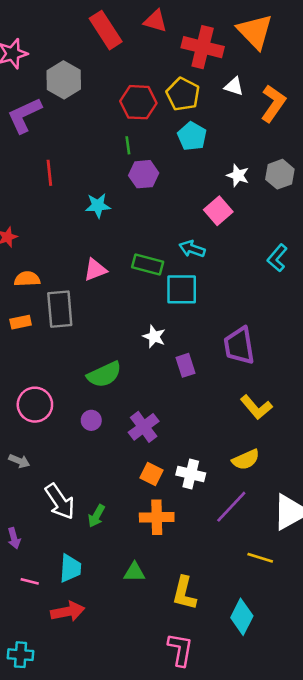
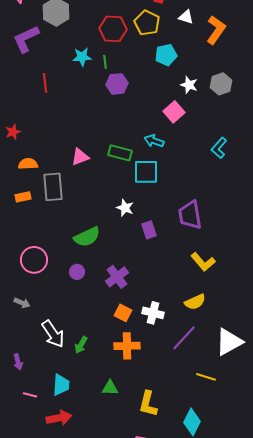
cyan pentagon: (192, 136) -> (166, 55), moved, turned 30
cyan star: (98, 206) -> (82, 57), moved

